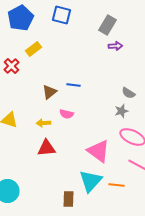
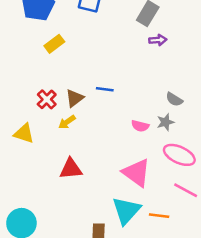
red cross: (11, 66) -> (47, 99), moved
pink semicircle: (66, 114) -> (140, 126), moved
yellow arrow: (43, 123) -> (67, 122), moved, turned -32

